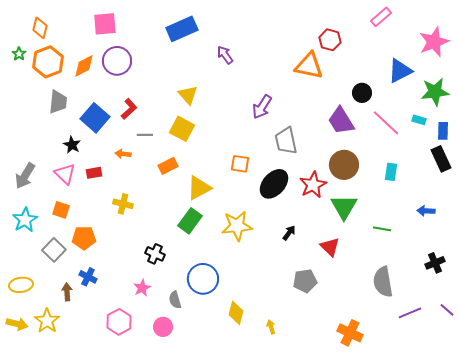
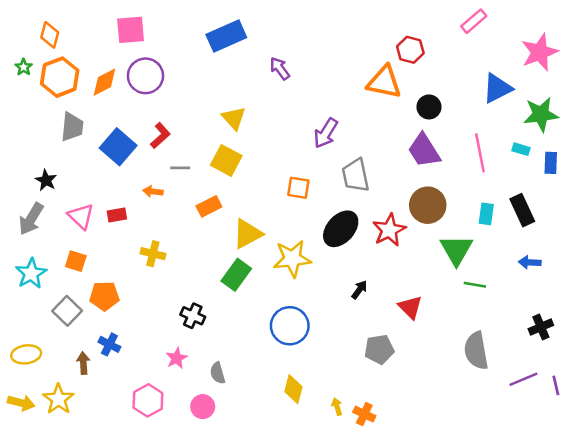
black circle: (362, 93) -> (429, 107), moved
pink line: (386, 123) -> (480, 153), turned 36
black star: (72, 145) -> (46, 180), moved
black rectangle: (441, 159) -> (522, 210), moved
orange square: (240, 164) -> (298, 188), moved
green triangle: (344, 207) -> (456, 250), moved
yellow star: (237, 226) -> (292, 259), moved
blue circle: (203, 279) -> (290, 326), moved
purple line: (447, 310) -> (556, 385), turned 35
purple line: (410, 313) -> (523, 379), moved
orange cross: (350, 333) -> (364, 414), moved, size x0.7

